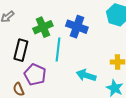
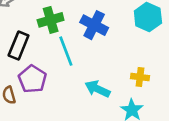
cyan line: (58, 50) -> (66, 51), turned -35

